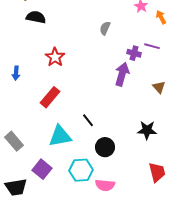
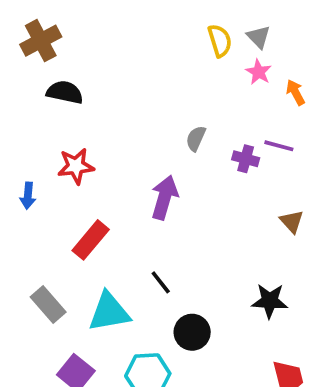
gray semicircle: (105, 28) -> (196, 138), moved
red star: (55, 57) -> (76, 166), moved, turned 30
purple arrow: (122, 74) -> (164, 197), moved
gray rectangle: (14, 141) -> (48, 305), moved

